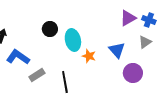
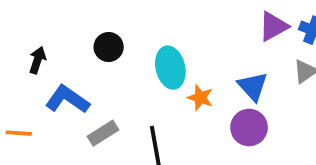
black circle: (50, 29) -> (109, 47), moved
purple circle: (133, 73) -> (249, 128), moved

